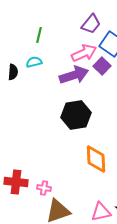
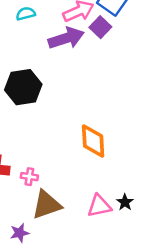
cyan semicircle: (34, 62) -> (26, 14), moved
black hexagon: (76, 115) -> (23, 87), moved

